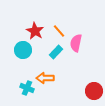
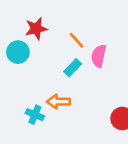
red star: (35, 31) -> (36, 29), moved, turned 30
cyan circle: (23, 50) -> (18, 52), moved

